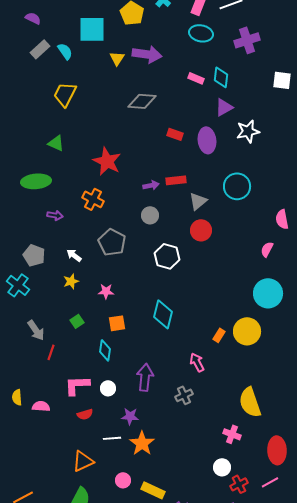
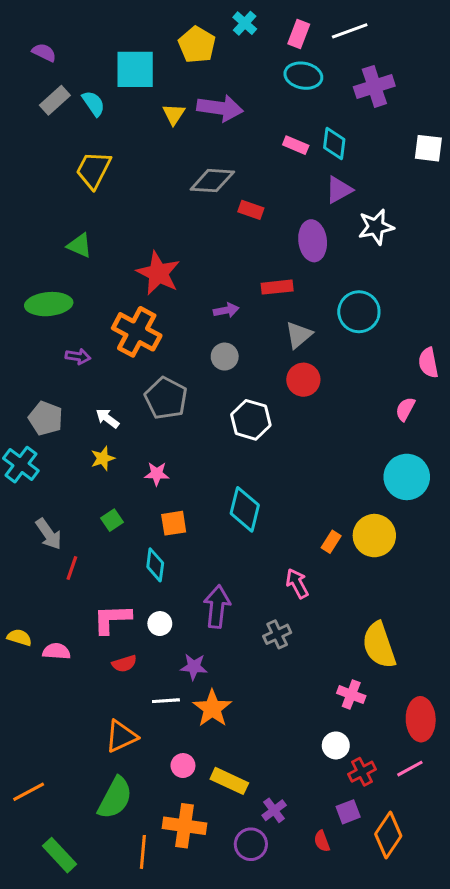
red rectangle: (175, 134) -> (251, 210), moved
red rectangle: (176, 180) -> (277, 287), moved
orange cross: (93, 199) -> (137, 332), size x1.4
yellow semicircle: (17, 397) -> (19, 637), turned 112

